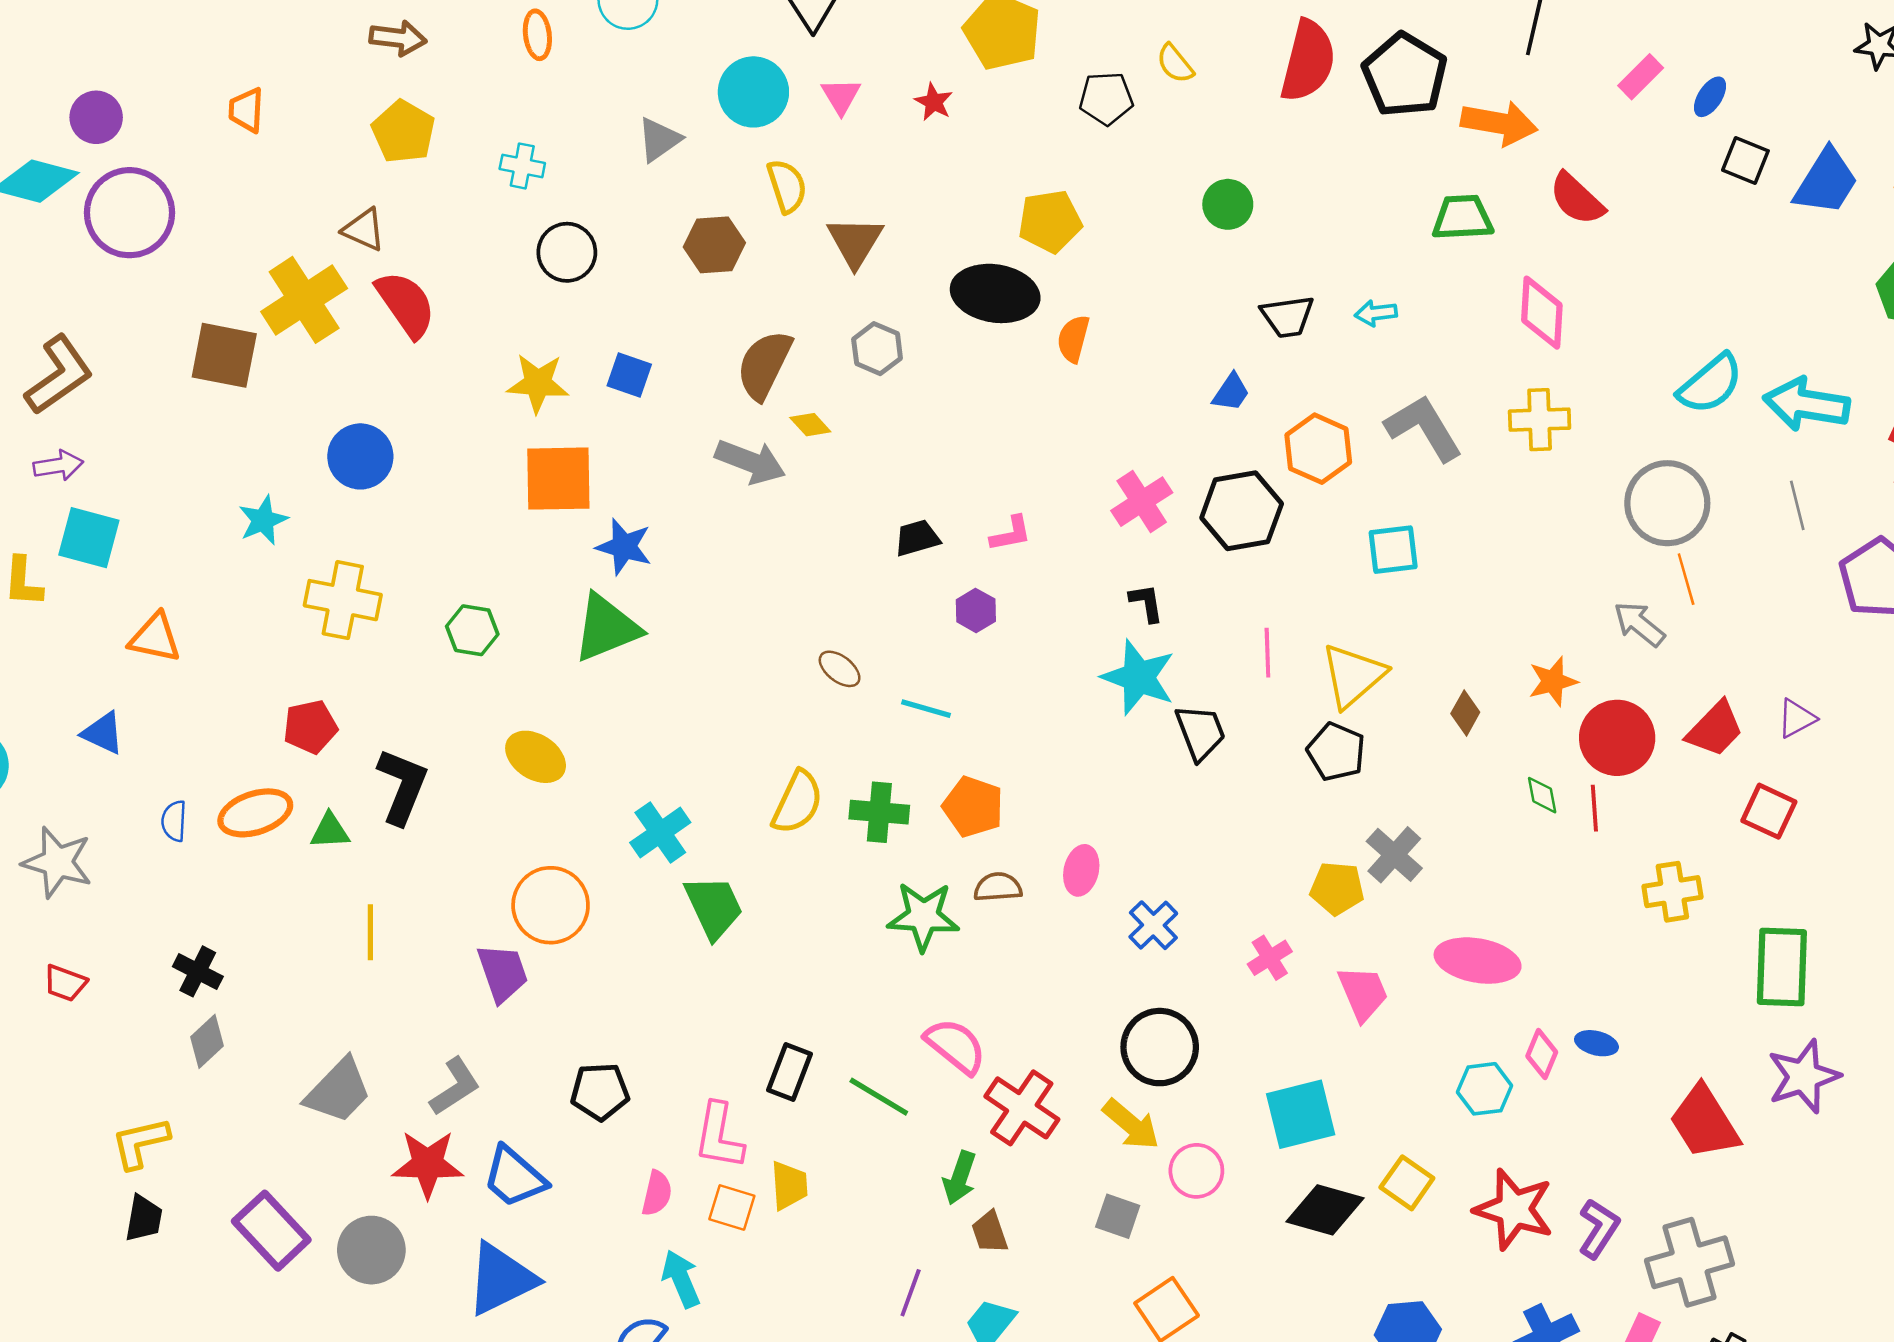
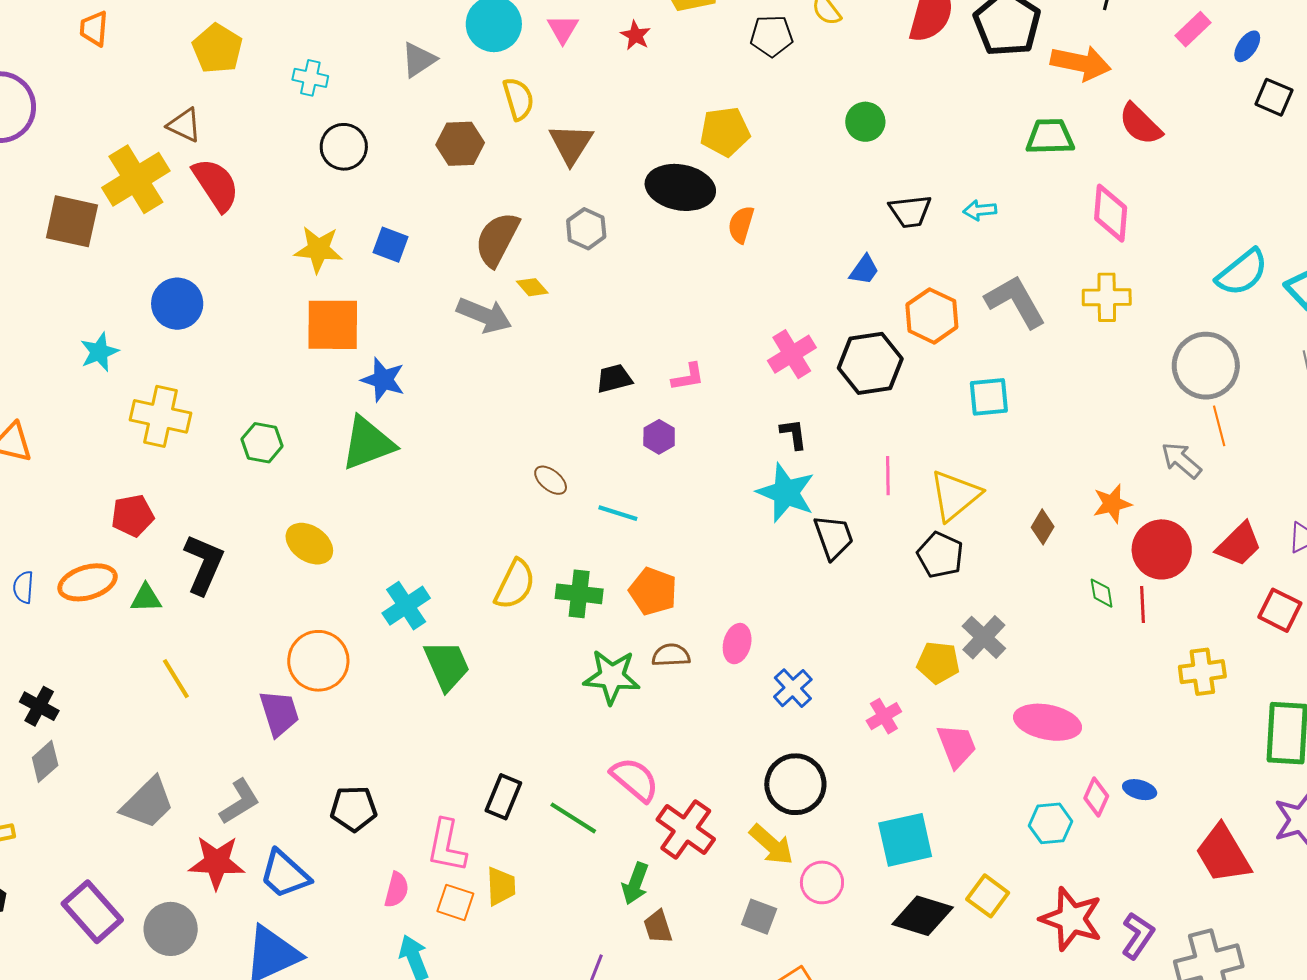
yellow line: (370, 932) -> (176, 679), turned -33

